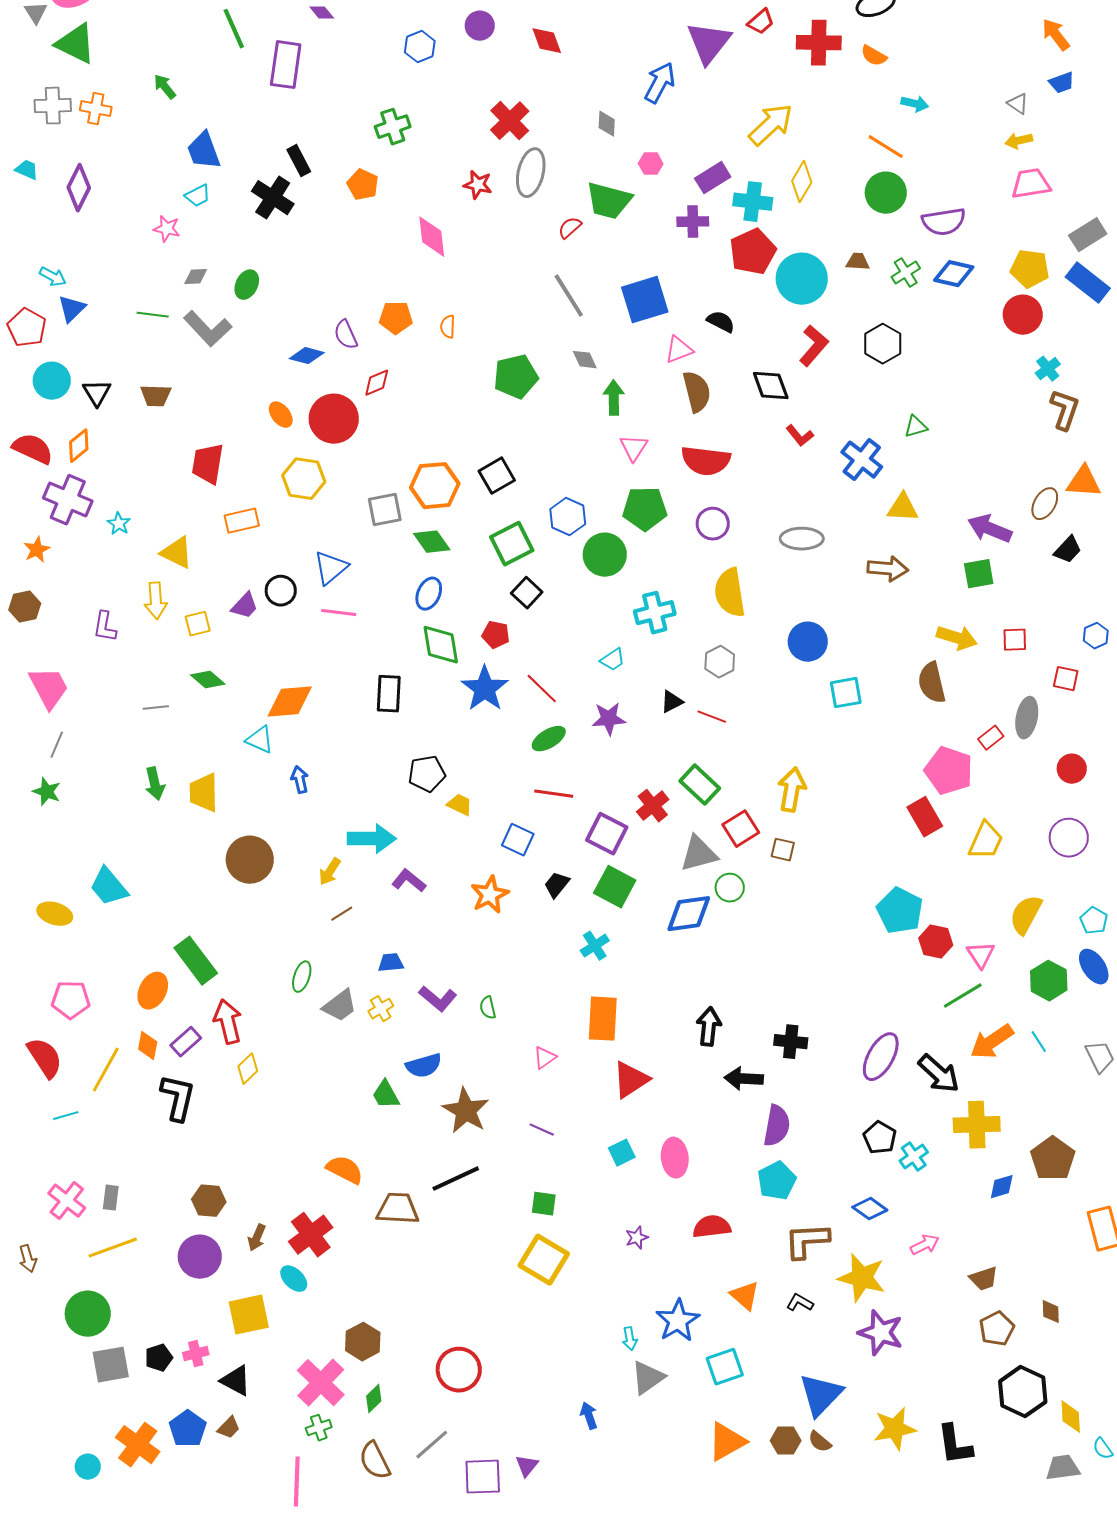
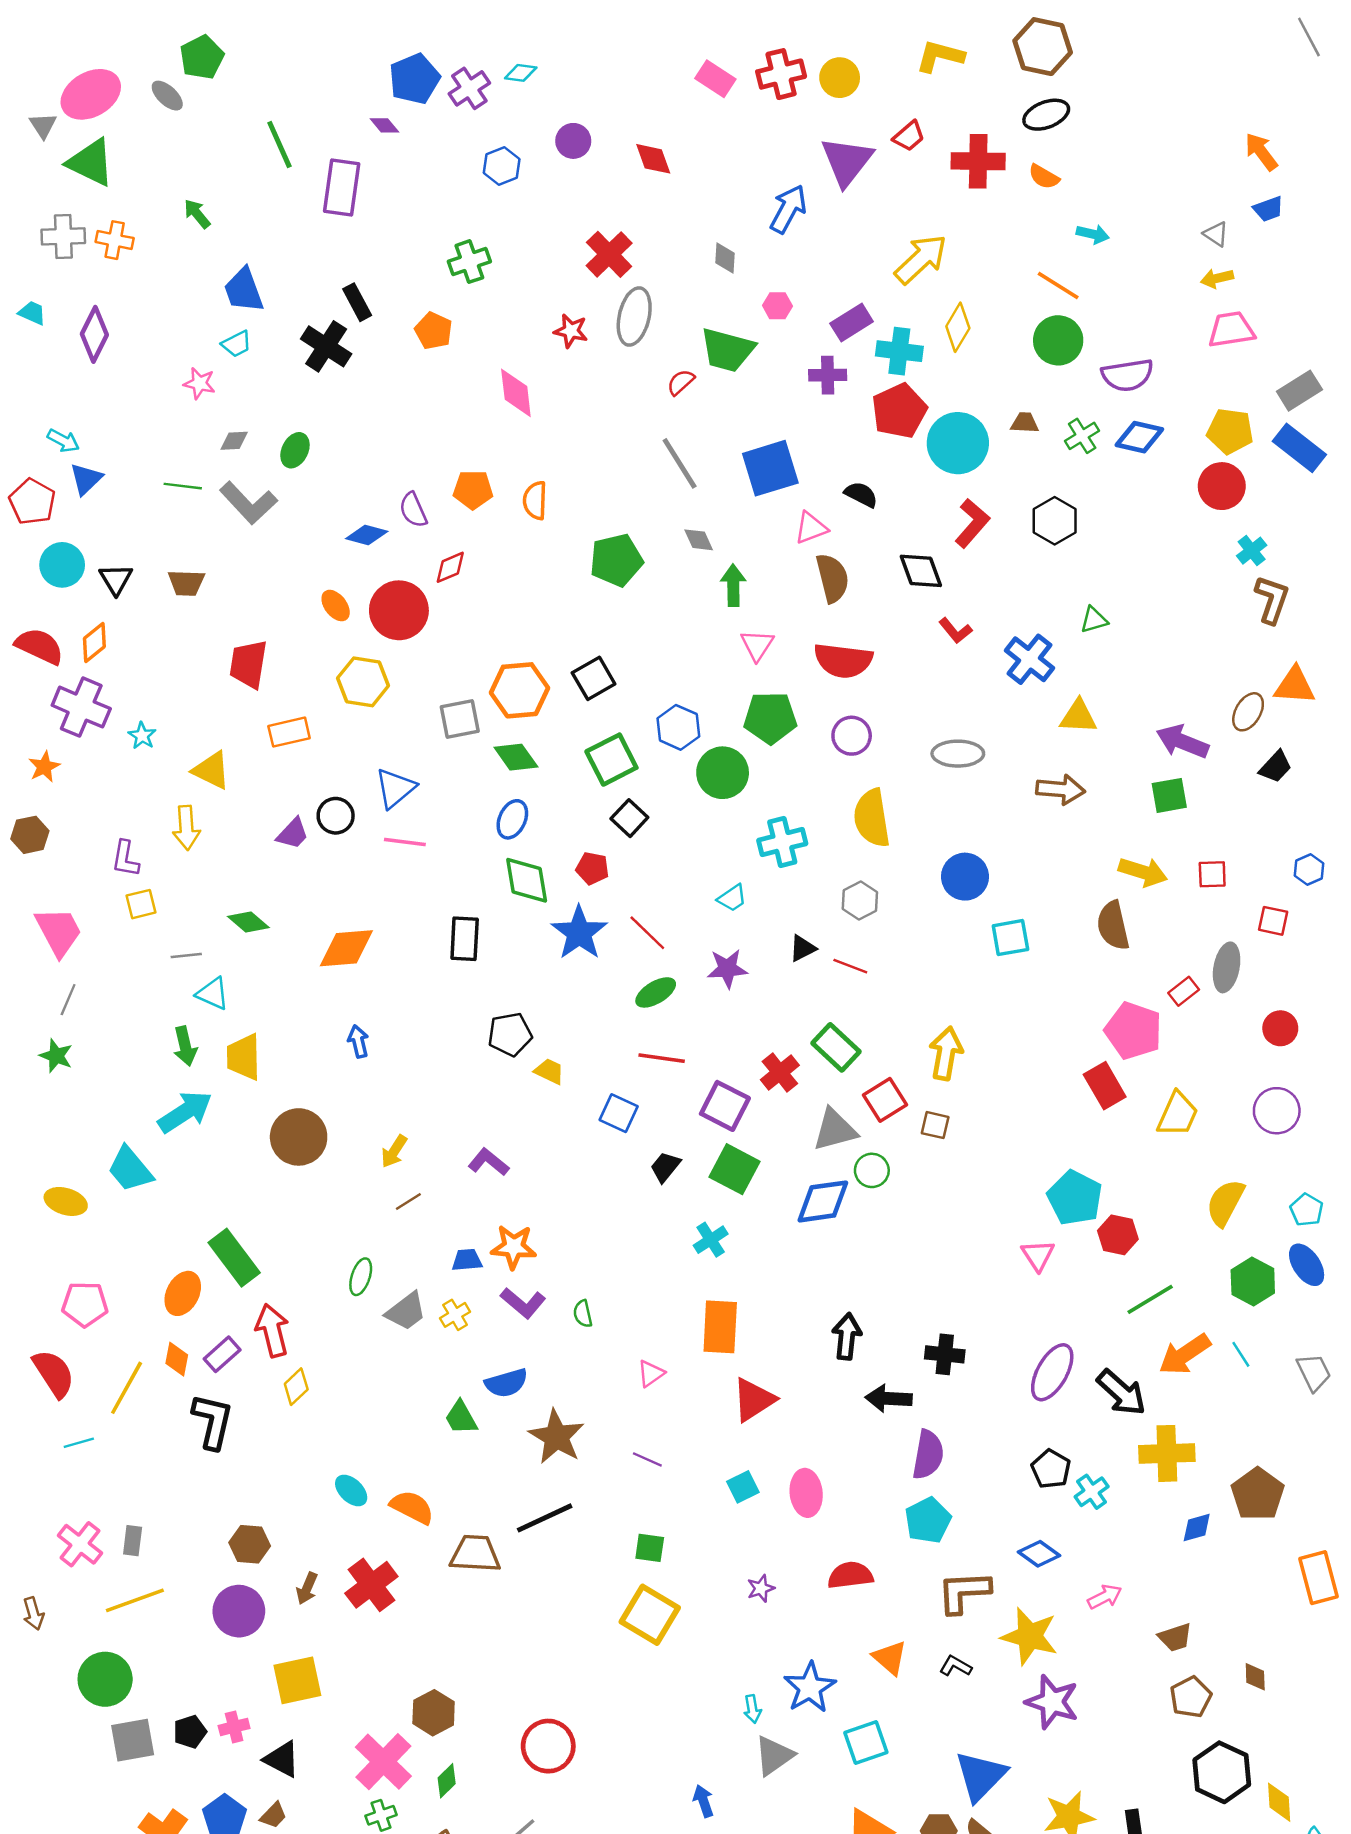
orange semicircle: (448, 327) -> (535, 500), size x1.4
yellow square: (198, 624) -> (141, 904), moved
cyan triangle: (260, 740) -> (213, 994), moved
cyan arrow: (372, 839) -> (185, 1112), moved, turned -33
orange star: (490, 895) -> (514, 1247), moved, turned 30
pink triangle: (981, 955) -> (1038, 1255), moved
cyan ellipse: (294, 1279) -> (351, 1490), moved

